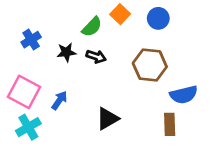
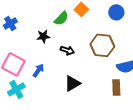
blue circle: (158, 18) -> (116, 12), moved
blue cross: (31, 40) -> (10, 23), moved
black arrow: (96, 57) -> (67, 50), moved

